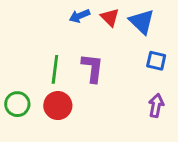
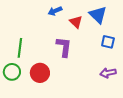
red triangle: (110, 17) -> (76, 22), moved
green line: (55, 69) -> (20, 48), moved
purple arrow: (156, 106) -> (108, 73), turned -112

